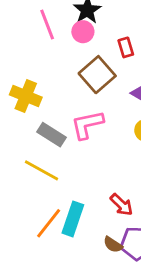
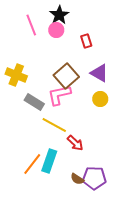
brown square: (97, 75) -> (66, 76), moved
yellow line: (41, 170) -> (54, 125), moved
red arrow: (122, 205) -> (75, 143), moved

